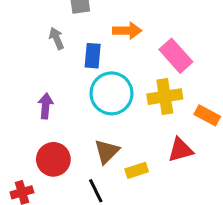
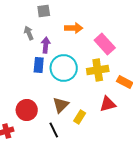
blue rectangle: (93, 56) -> (39, 65), moved
purple arrow: (46, 106) -> (46, 45), moved
yellow rectangle: (137, 170) -> (80, 117), turned -40

